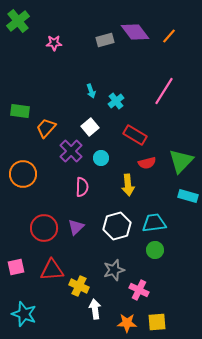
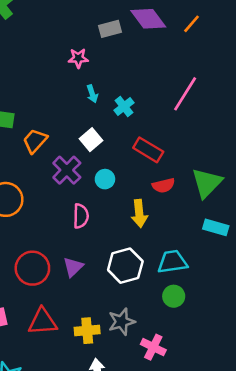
pink star: (54, 43) -> (78, 58), moved
yellow cross: (79, 286) -> (87, 331), moved, turned -30

